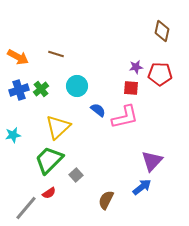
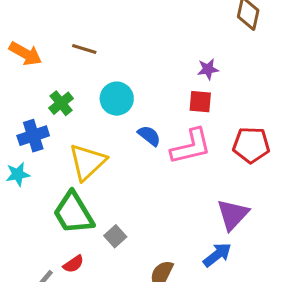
red pentagon: (160, 74) -> (251, 145), moved
blue cross: (19, 90) -> (33, 136), moved
green trapezoid: (49, 160) -> (73, 213), turned -76

